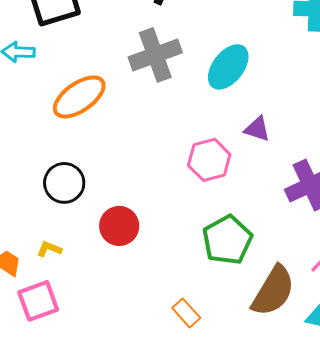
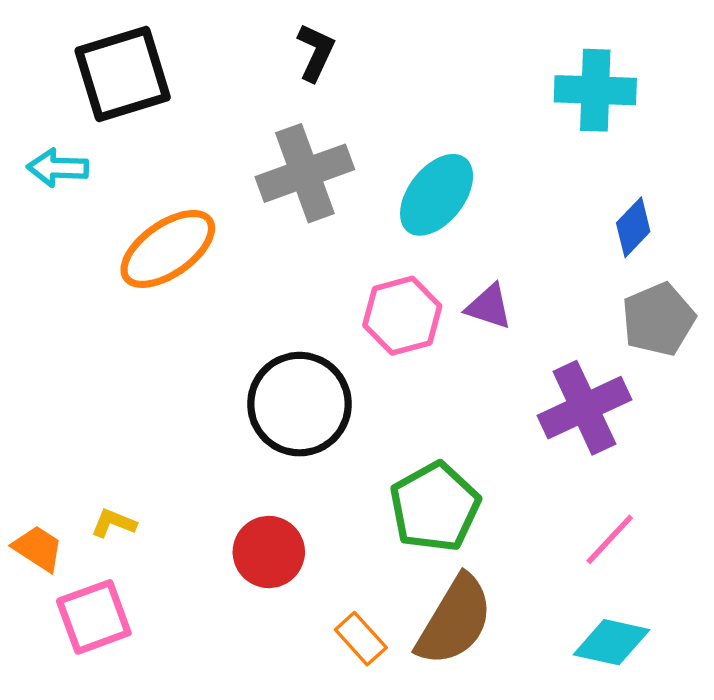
pink hexagon: (209, 160) -> (402, 316), moved
black circle: (64, 183) -> (299, 404), moved, size x1.4
red circle: (119, 226) -> (269, 552), moved
brown semicircle: (273, 291) -> (455, 621), moved

